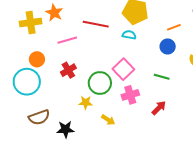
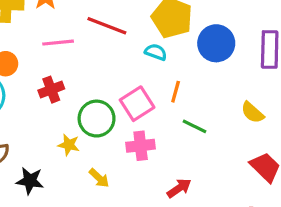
orange line: (174, 27) -> (176, 92), moved, turned -64
blue circle: (168, 46) -> (216, 43), moved, size x1.5
red arrow: (159, 108) -> (179, 188), moved

